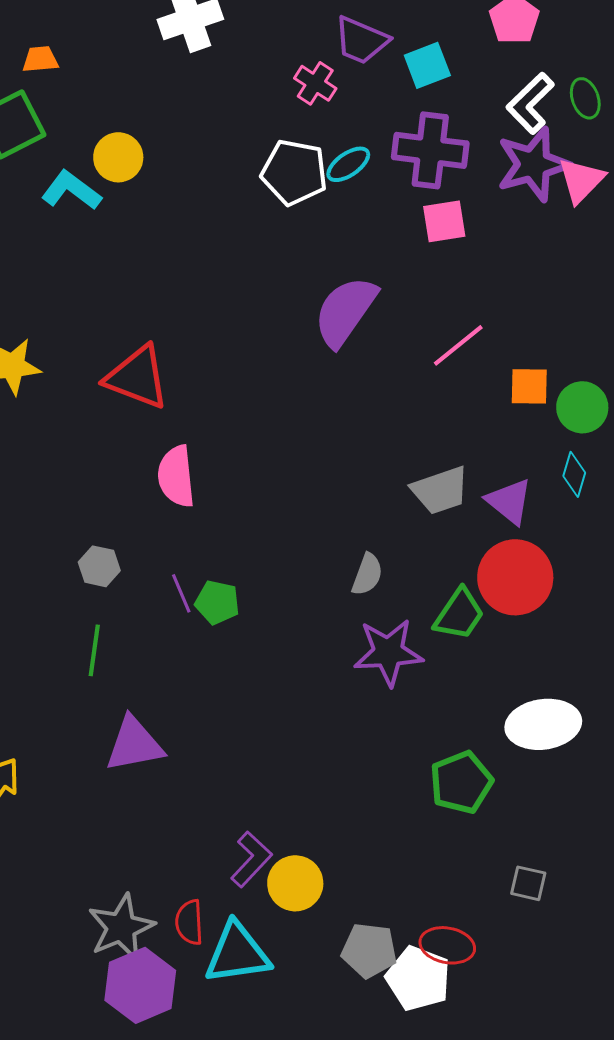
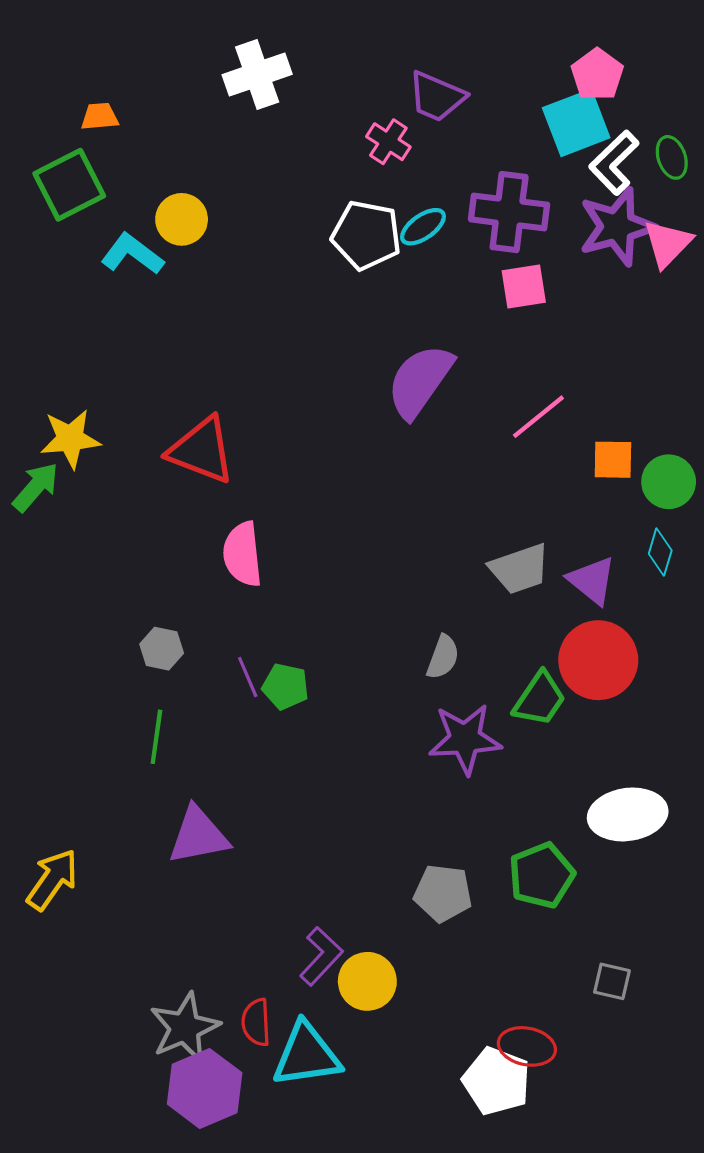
cyan square: (427, 65) -> (576, 123), moved, size x1.4
gray pentagon: (369, 950) -> (443, 893), moved

